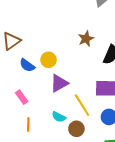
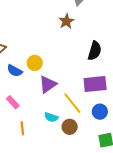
brown star: (86, 39) -> (66, 21), moved

